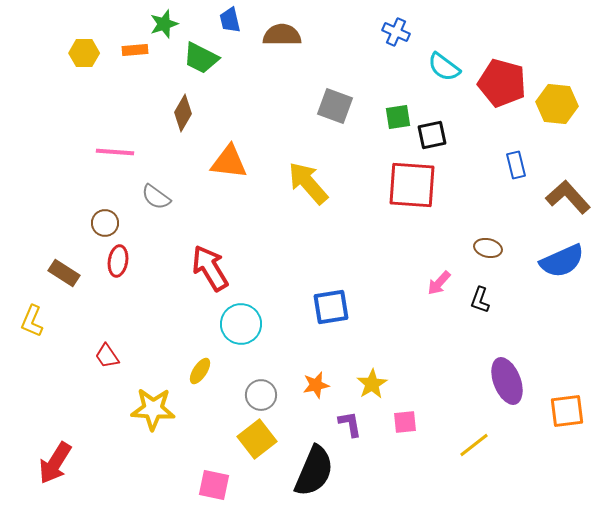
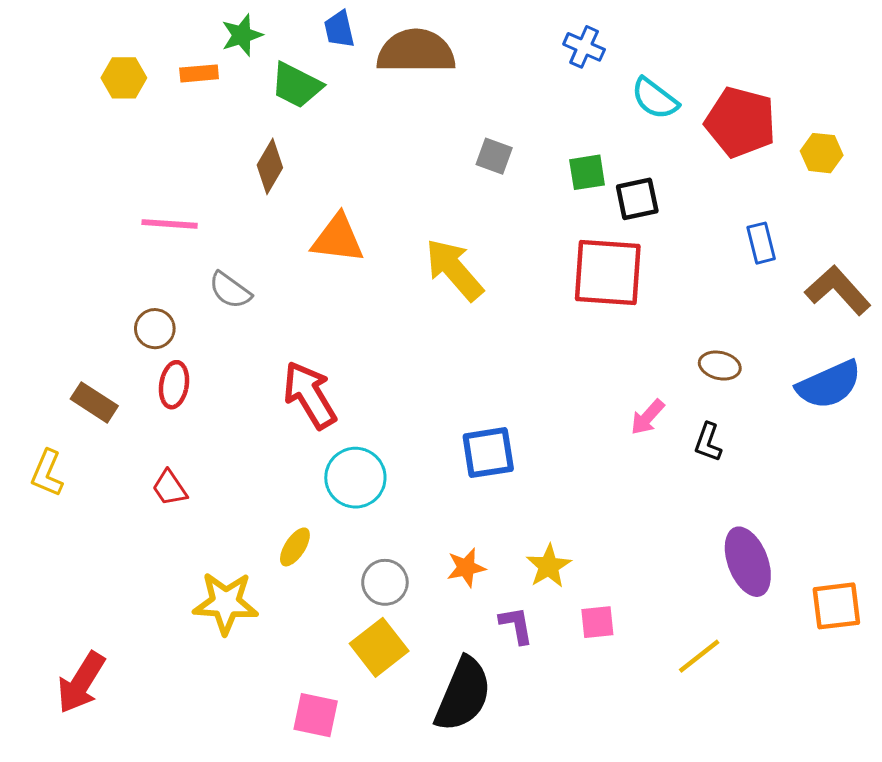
brown semicircle: (282, 35) -> (416, 51), size x1.4
yellow hexagon: (557, 104) -> (822, 153), size x0.7
gray square: (335, 106) -> (494, 156), size x0.7
red trapezoid: (107, 356) -> (170, 488), moved

